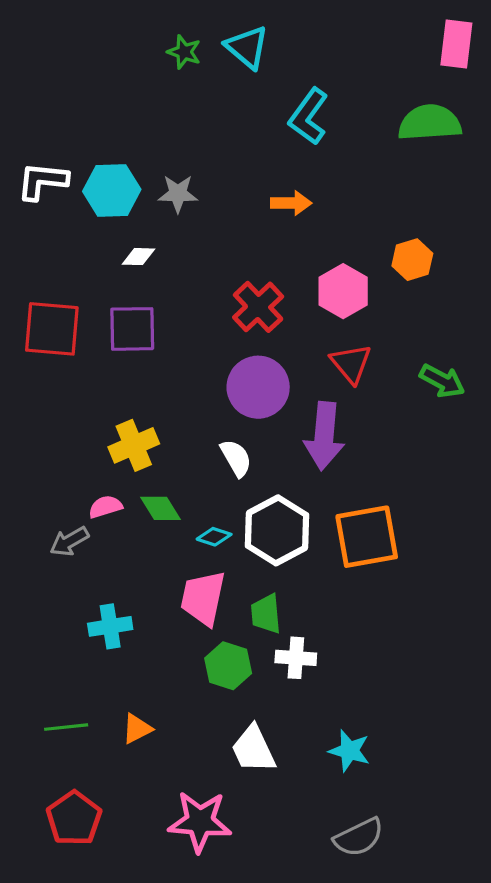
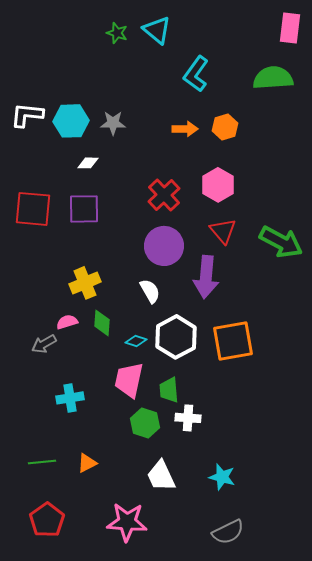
orange hexagon: (412, 260) -> (225, 127), moved
green arrow: (442, 381) -> (281, 242), size x1.5
green diamond: (161, 508) -> (102, 323), turned 36

